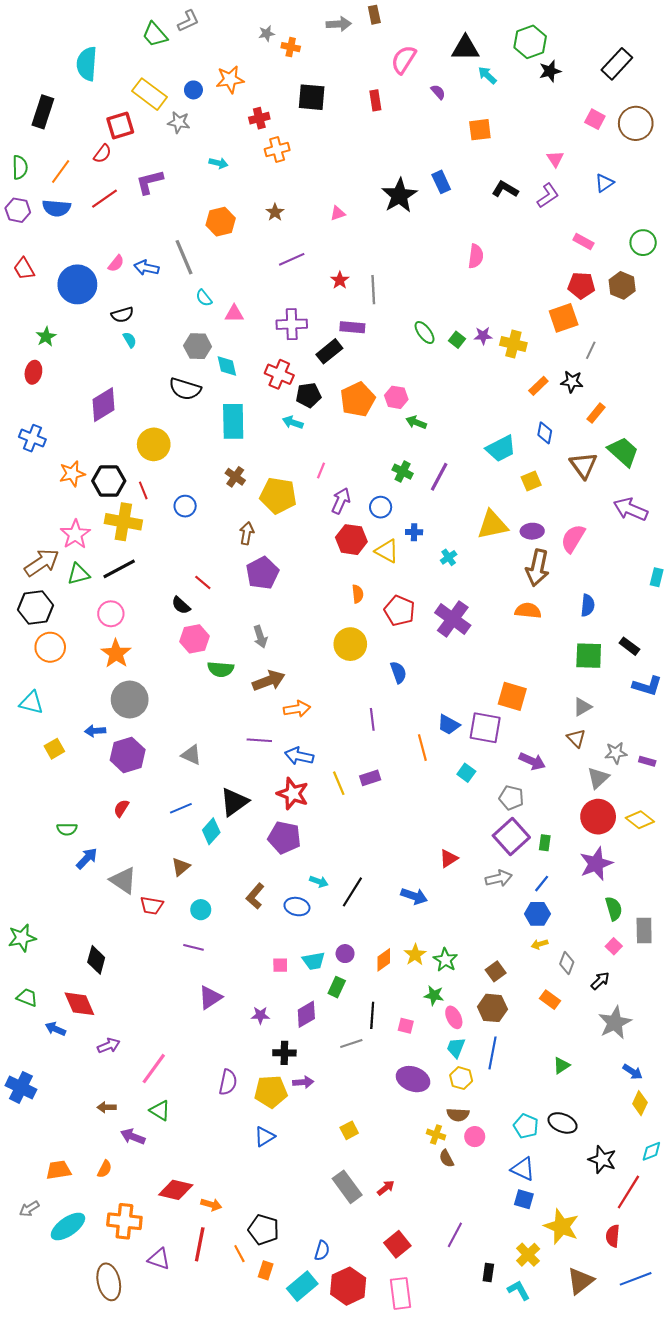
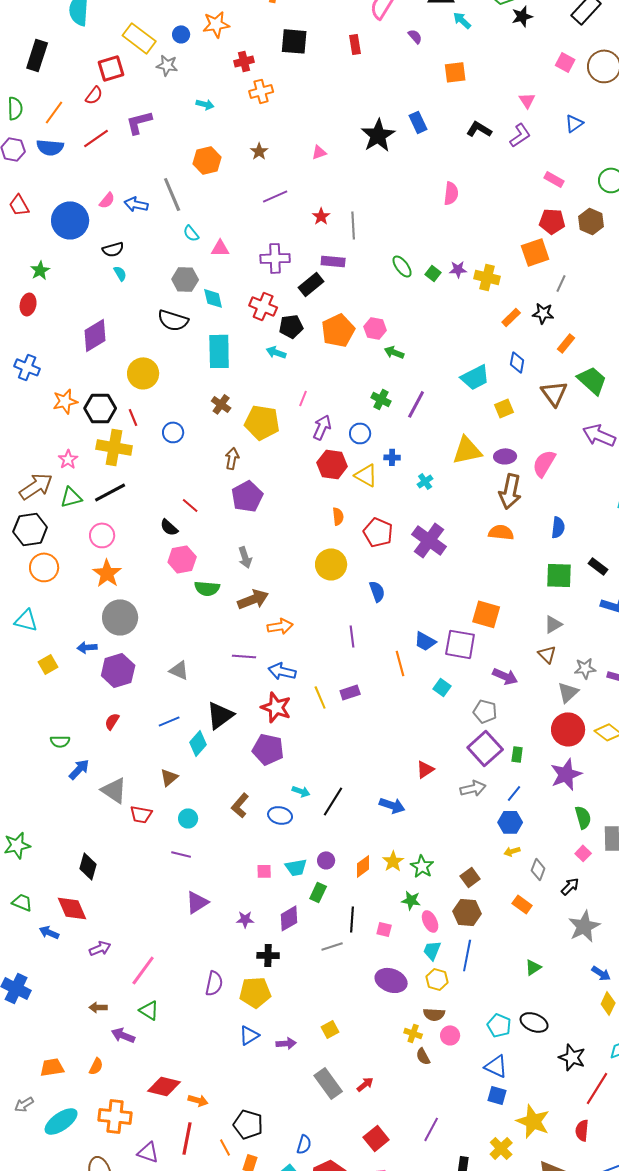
pink star: (75, 534) -> (68, 459), size x0.7
purple arrow: (303, 1082) -> (286, 1043), moved

